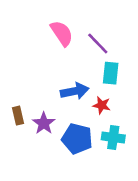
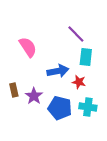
pink semicircle: (62, 33) -> (28, 47), moved

